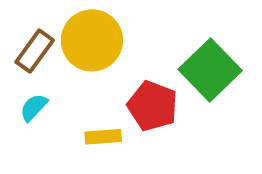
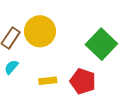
red pentagon: (153, 106) -> (83, 81), moved

